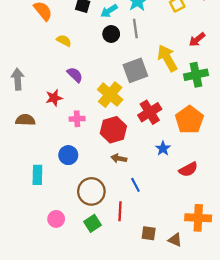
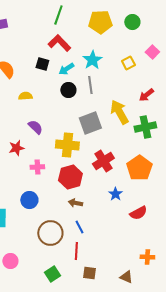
yellow semicircle: (64, 41) -> (25, 96), turned -32
yellow cross: (110, 95) -> (67, 145), turned -35
blue line: (135, 185) -> (79, 227), moved
orange cross: (198, 218) -> (147, 257), size x0.6
pink circle: (56, 219) -> (10, 261), moved
green square: (92, 223) -> (52, 274), moved
brown square: (149, 233) -> (89, 273), moved

